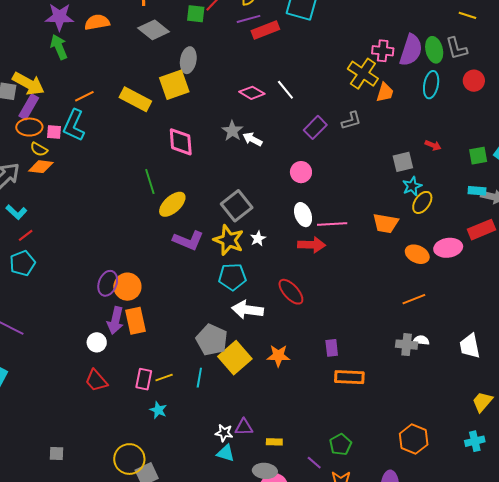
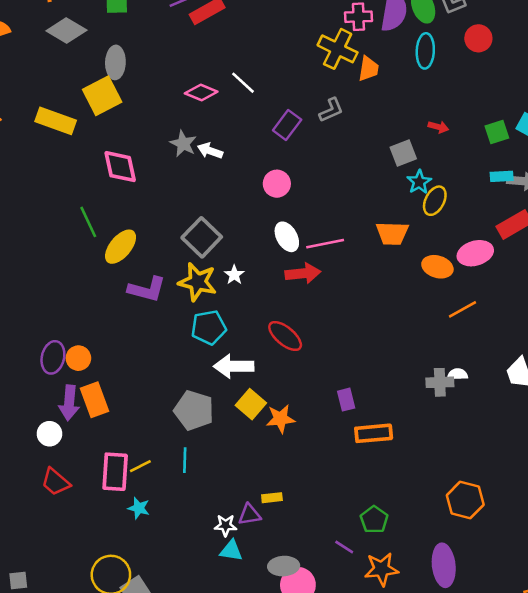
orange circle: (127, 287) -> (78, 358), size x0.7
orange line: (414, 299) -> (462, 309), moved
yellow square: (235, 358) -> (251, 404), moved, size x0.7
pink rectangle: (144, 379) -> (115, 472), size x1.4
yellow rectangle: (274, 442) -> (272, 498), moved

